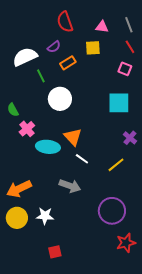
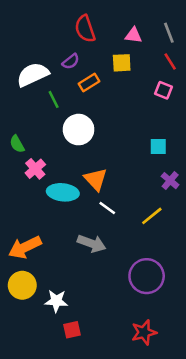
cyan square: (119, 103) -> (158, 147), moved, size x0.6
white star: (45, 216) -> (56, 301), moved
red star: (126, 243) -> (144, 332), moved

